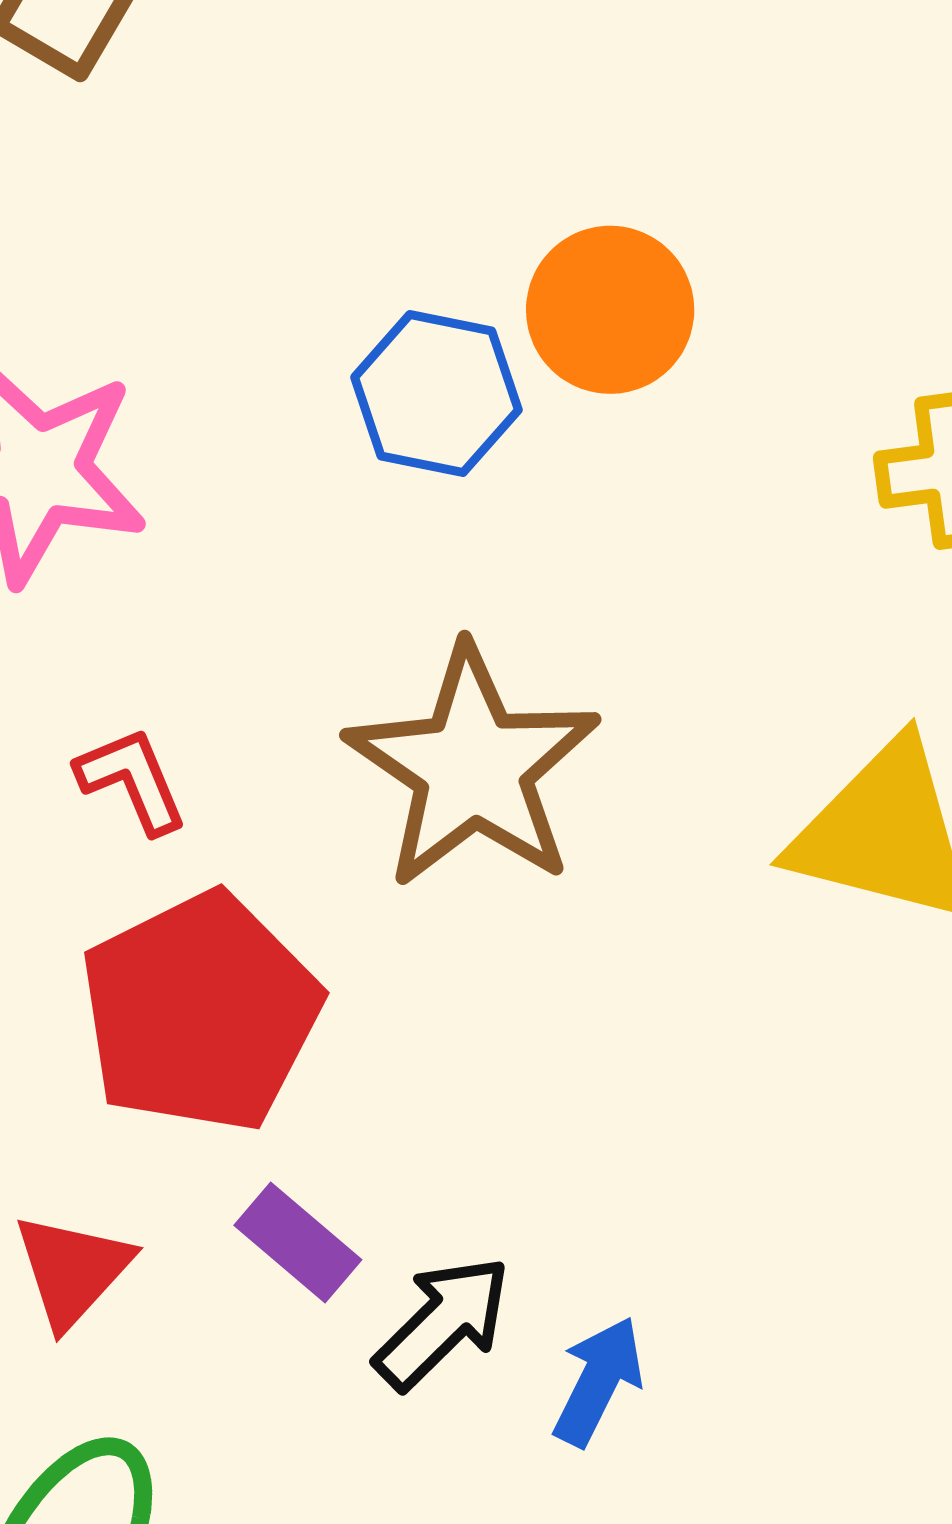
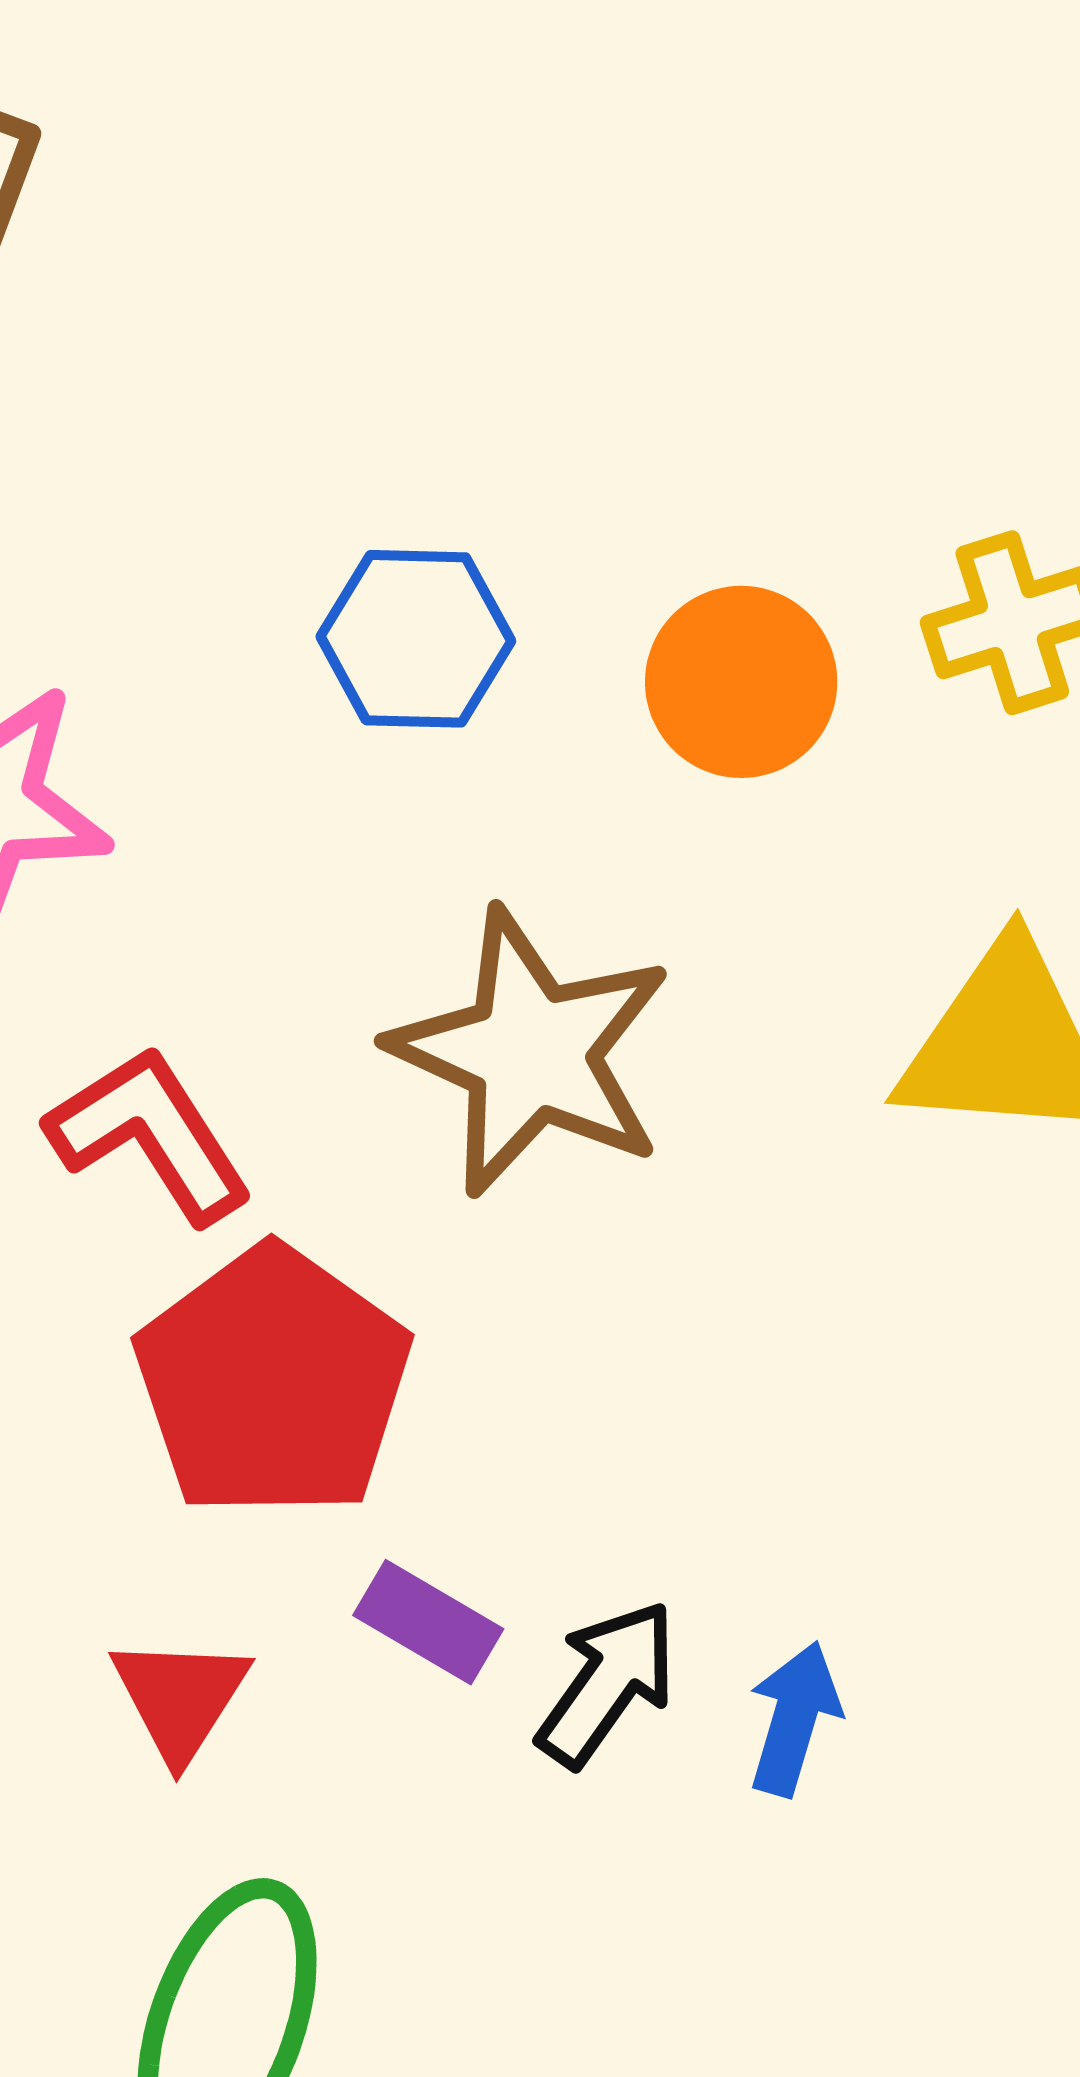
orange circle: (610, 310) -> (741, 682), moved
red L-shape: (132, 780) -> (150, 1134), size x1.5

